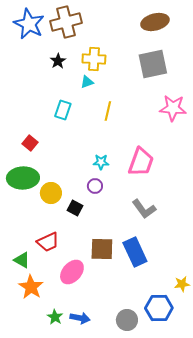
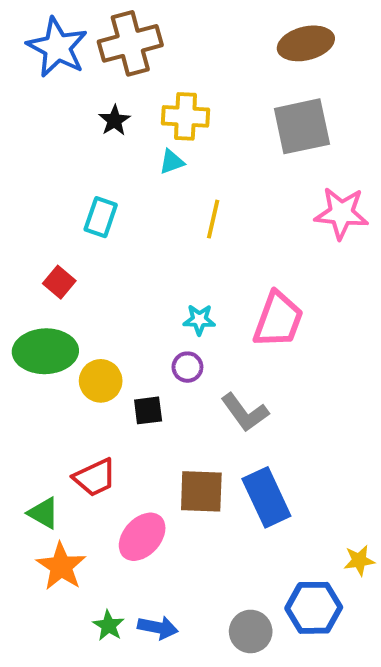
cyan rectangle: (63, 110) -> (101, 217), moved
black square: (75, 208) -> (148, 410), turned -35
gray L-shape: (144, 209) -> (245, 412), moved

